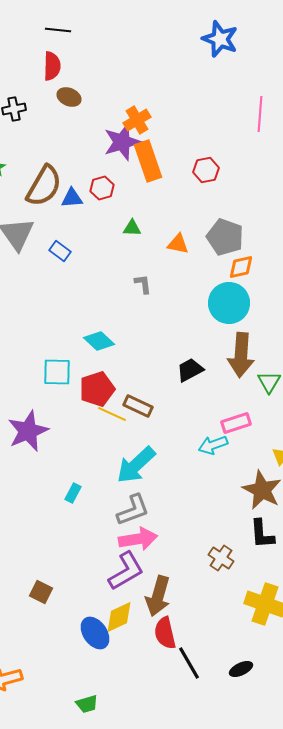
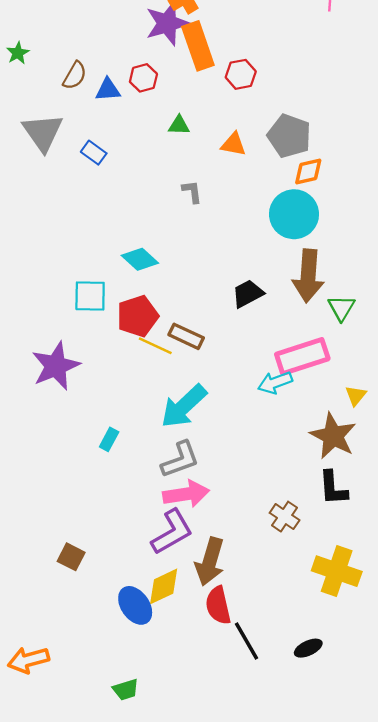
red hexagon: (206, 170) -> (241, 74), moved
brown semicircle: (44, 186) -> (75, 76), size x0.6
pink rectangle: (236, 423) -> (302, 356), size x1.5

